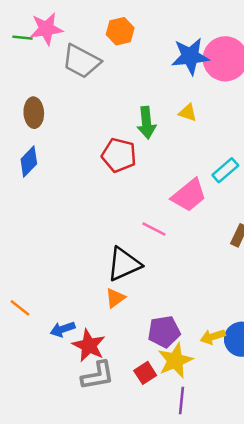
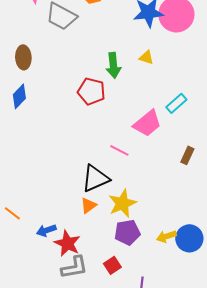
yellow star: (175, 360) -> (122, 203), moved

